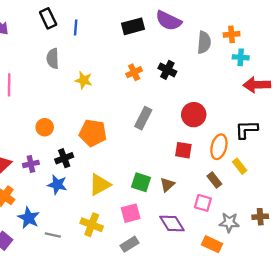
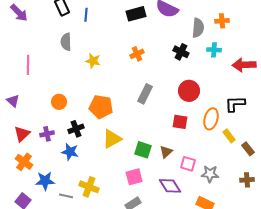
cyan cross: (241, 57) -> (214, 50), moved
black cross: (167, 70) -> (181, 52), moved
brown rectangle: (214, 180) -> (248, 149), moved
yellow triangle: (100, 185) -> (112, 139), moved
pink square: (203, 203) -> (188, 164), moved
blue star: (29, 218) -> (45, 181), turned -30
gray star: (229, 222) -> (210, 174), moved
yellow cross: (92, 225) -> (89, 187), moved

